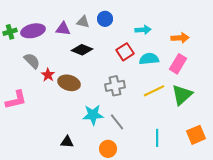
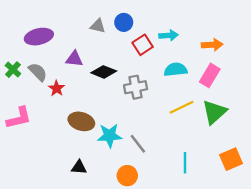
purple triangle: (63, 29) -> (74, 59), moved
green cross: (10, 32) -> (13, 70), moved, turned -32
black diamond: (82, 50) -> (104, 72), moved
red square: (125, 52) -> (143, 45), moved
brown ellipse: (69, 83) -> (81, 121), moved
gray cross: (115, 86) -> (136, 87), moved

